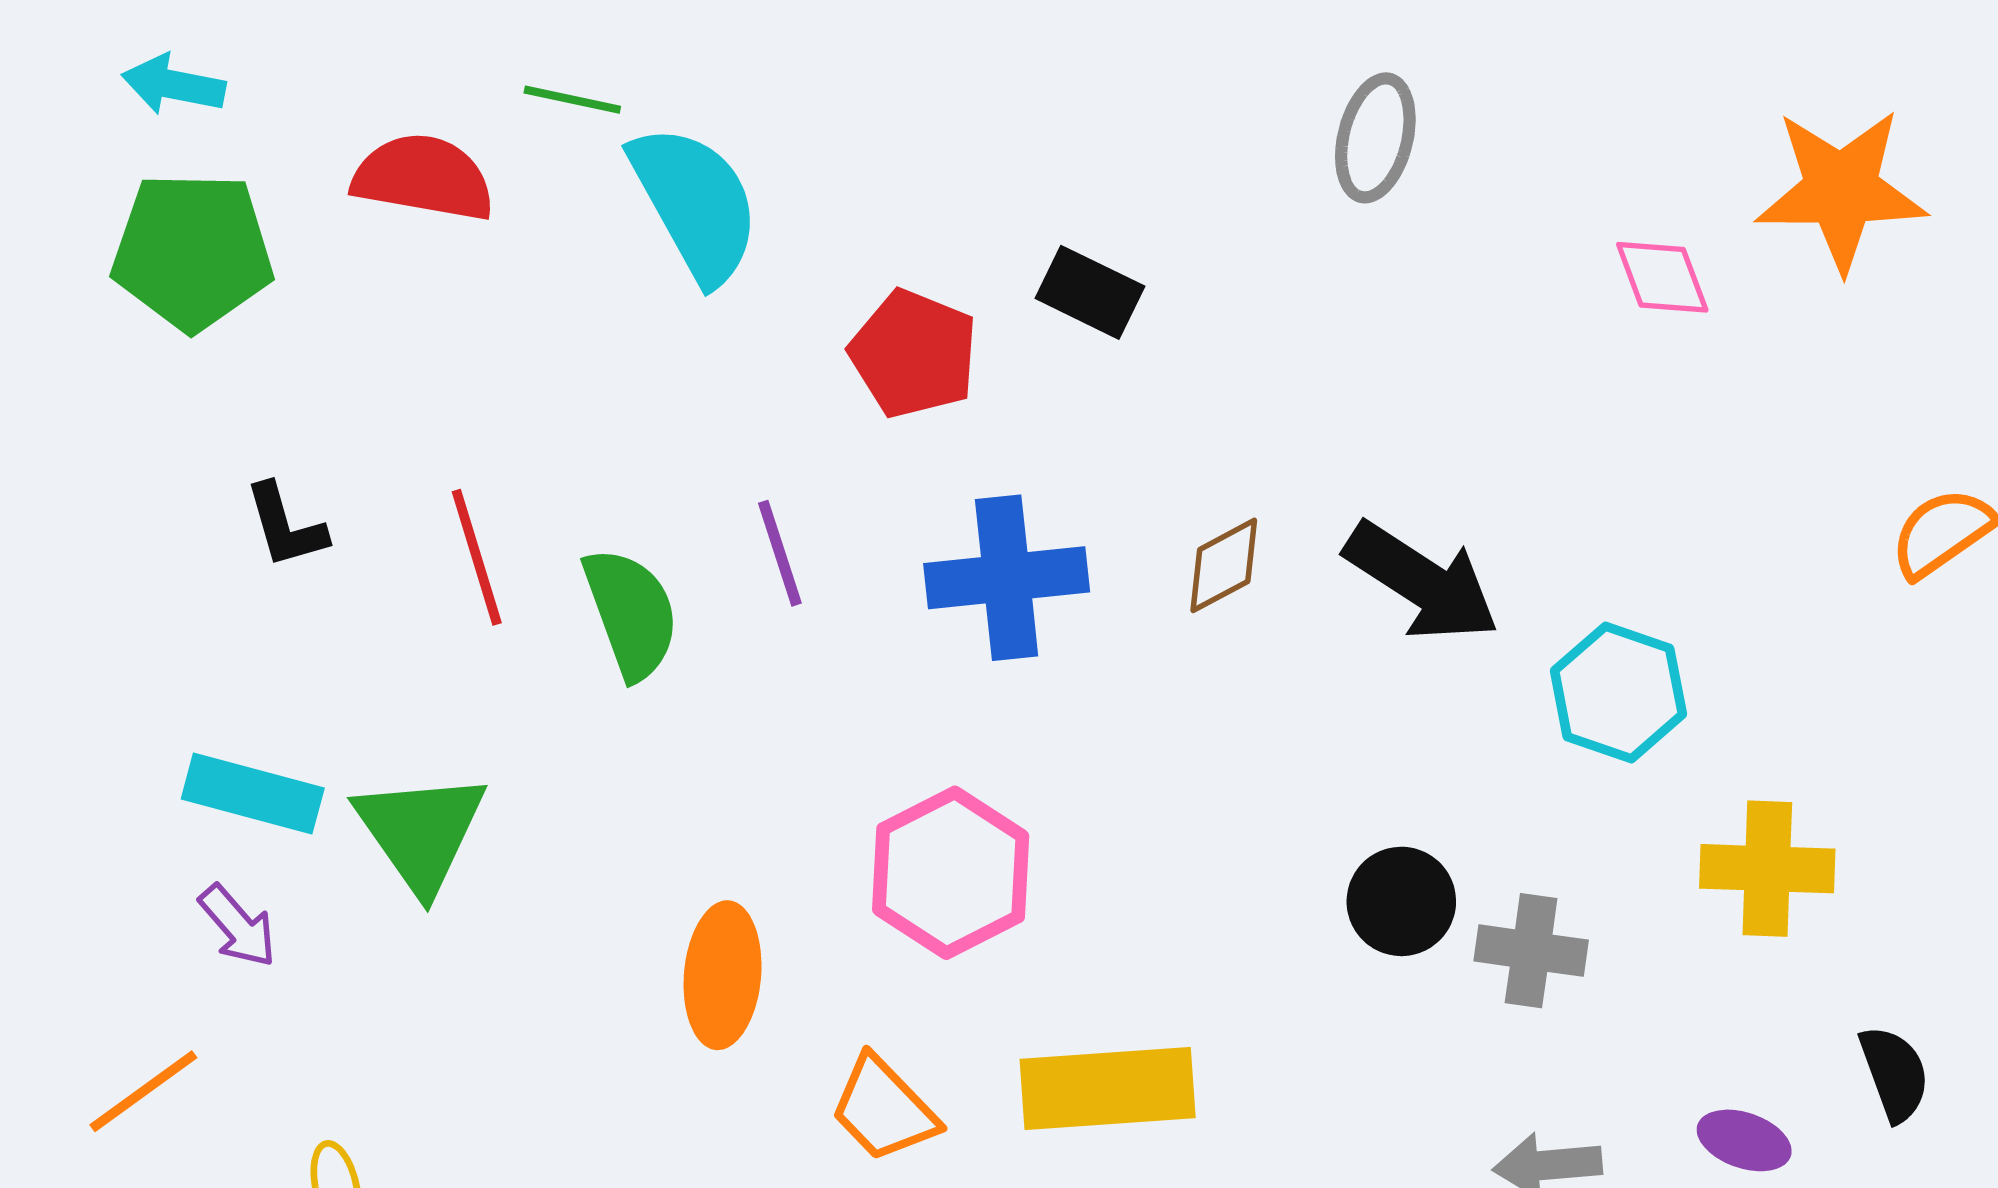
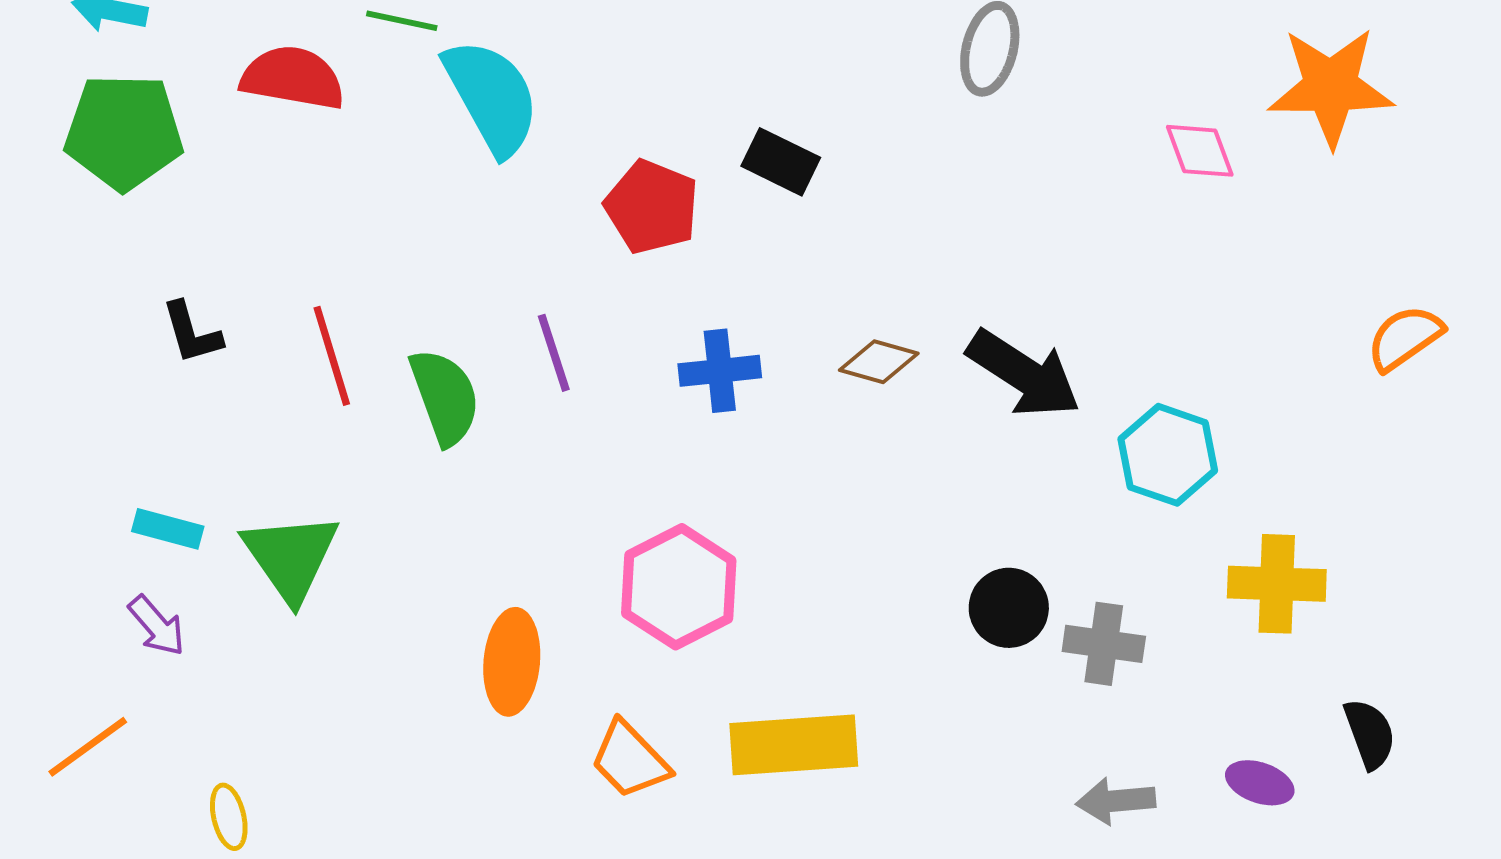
brown diamond: (1224, 565) -> (879, 362), turned 44
blue cross: (1007, 578) -> (720, 371), size x0.7
cyan rectangle: (253, 794) -> (168, 529), size x0.7

